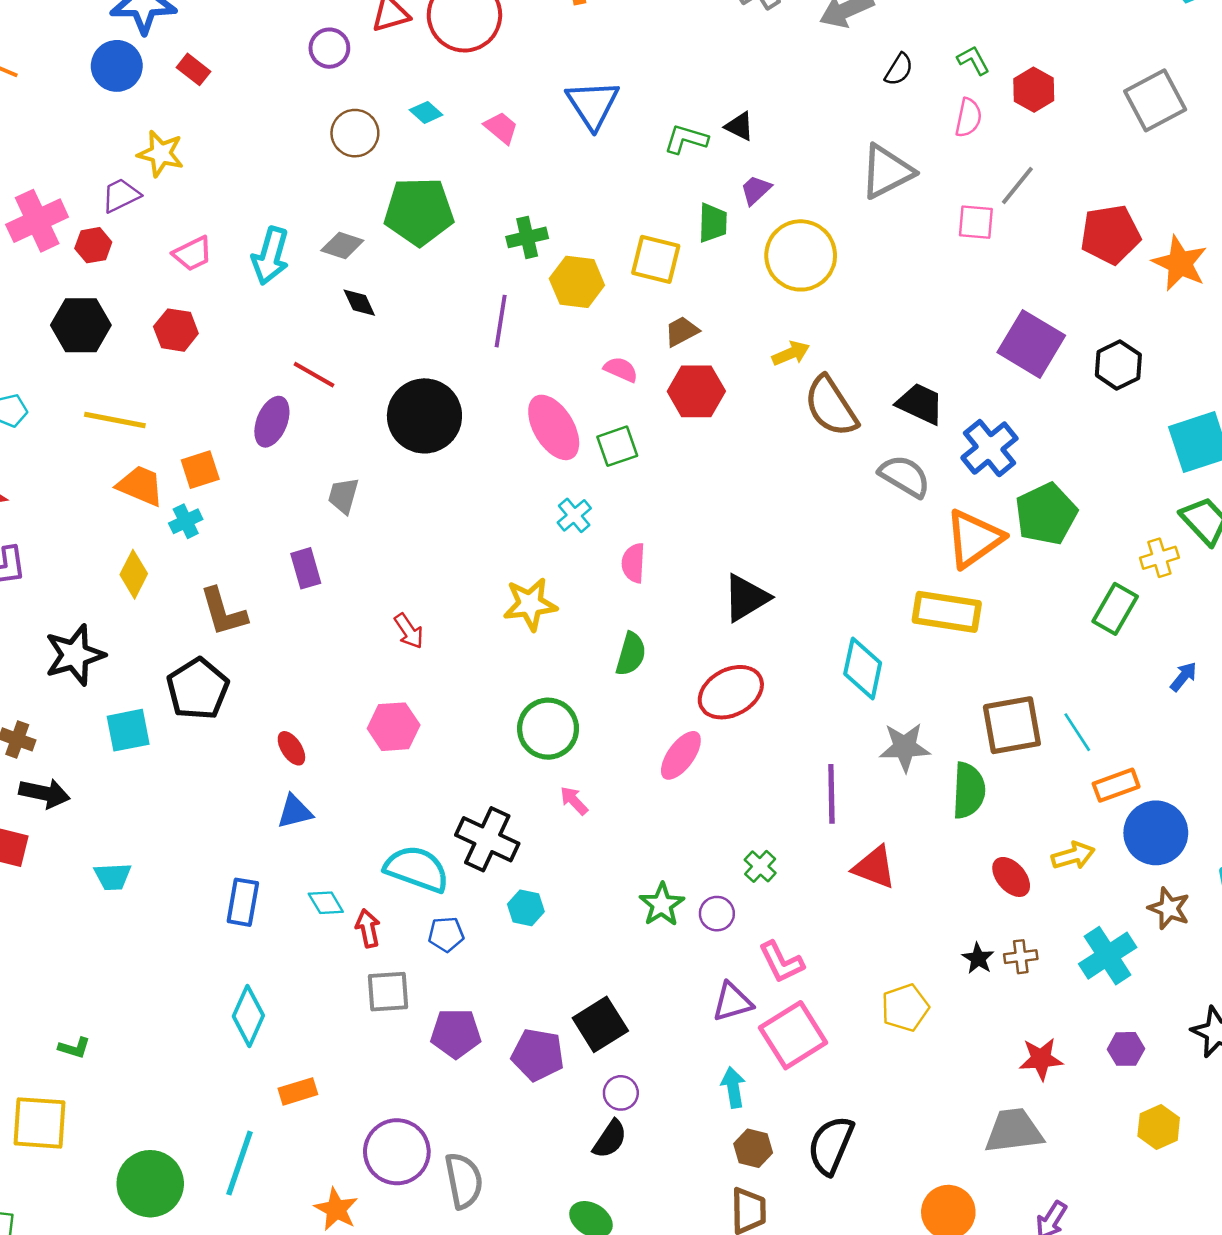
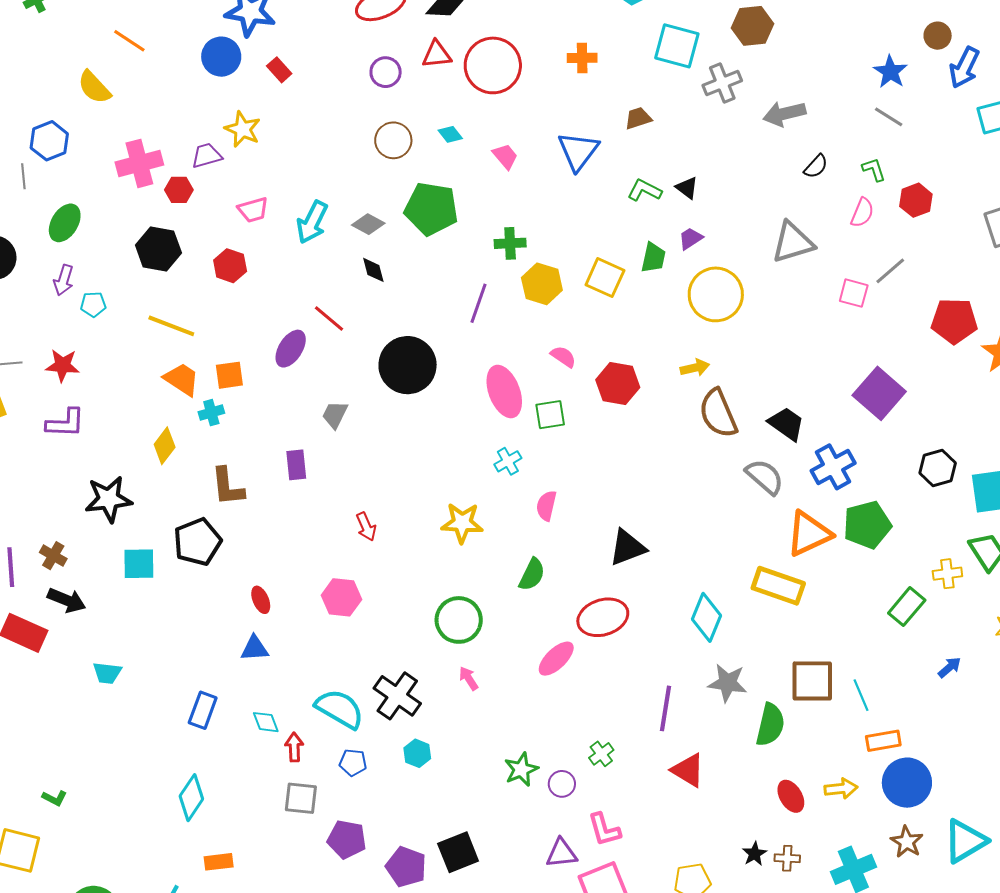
brown trapezoid: (682, 331) -> (638, 118), moved
black hexagon: (1118, 365) -> (938, 468), moved

